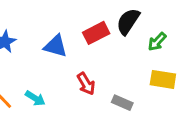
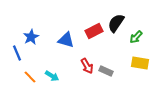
gray rectangle: (122, 103) -> (106, 71), moved

